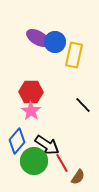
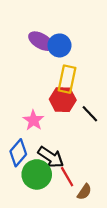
yellow rectangle: (74, 55) -> (67, 79), moved
red hexagon: (31, 92) -> (63, 100), moved

